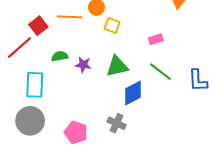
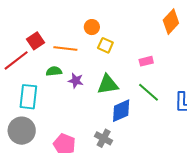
orange line: (70, 17) -> (65, 48), moved

